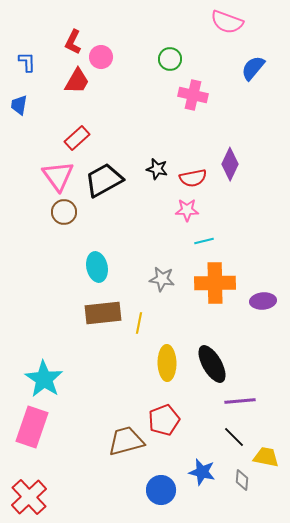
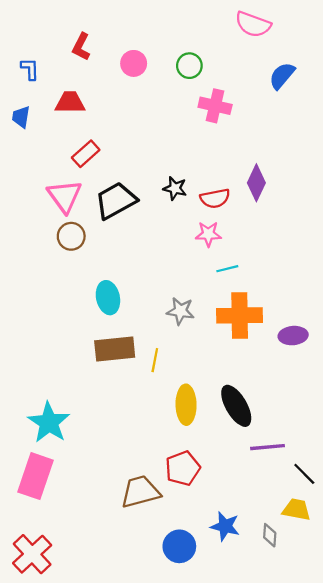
pink circle: (101, 57) -> (134, 63), moved
red trapezoid: (77, 81) -> (70, 102), moved, turned -120
black line: (234, 437) -> (304, 474), moved

